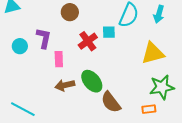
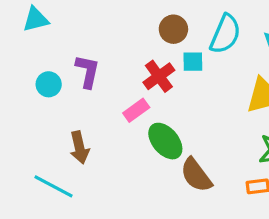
brown circle: (70, 12) -> (173, 29), moved
pink rectangle: (59, 59) -> (136, 110), moved, turned 56
brown arrow: (65, 85) -> (79, 148), moved, turned -90

